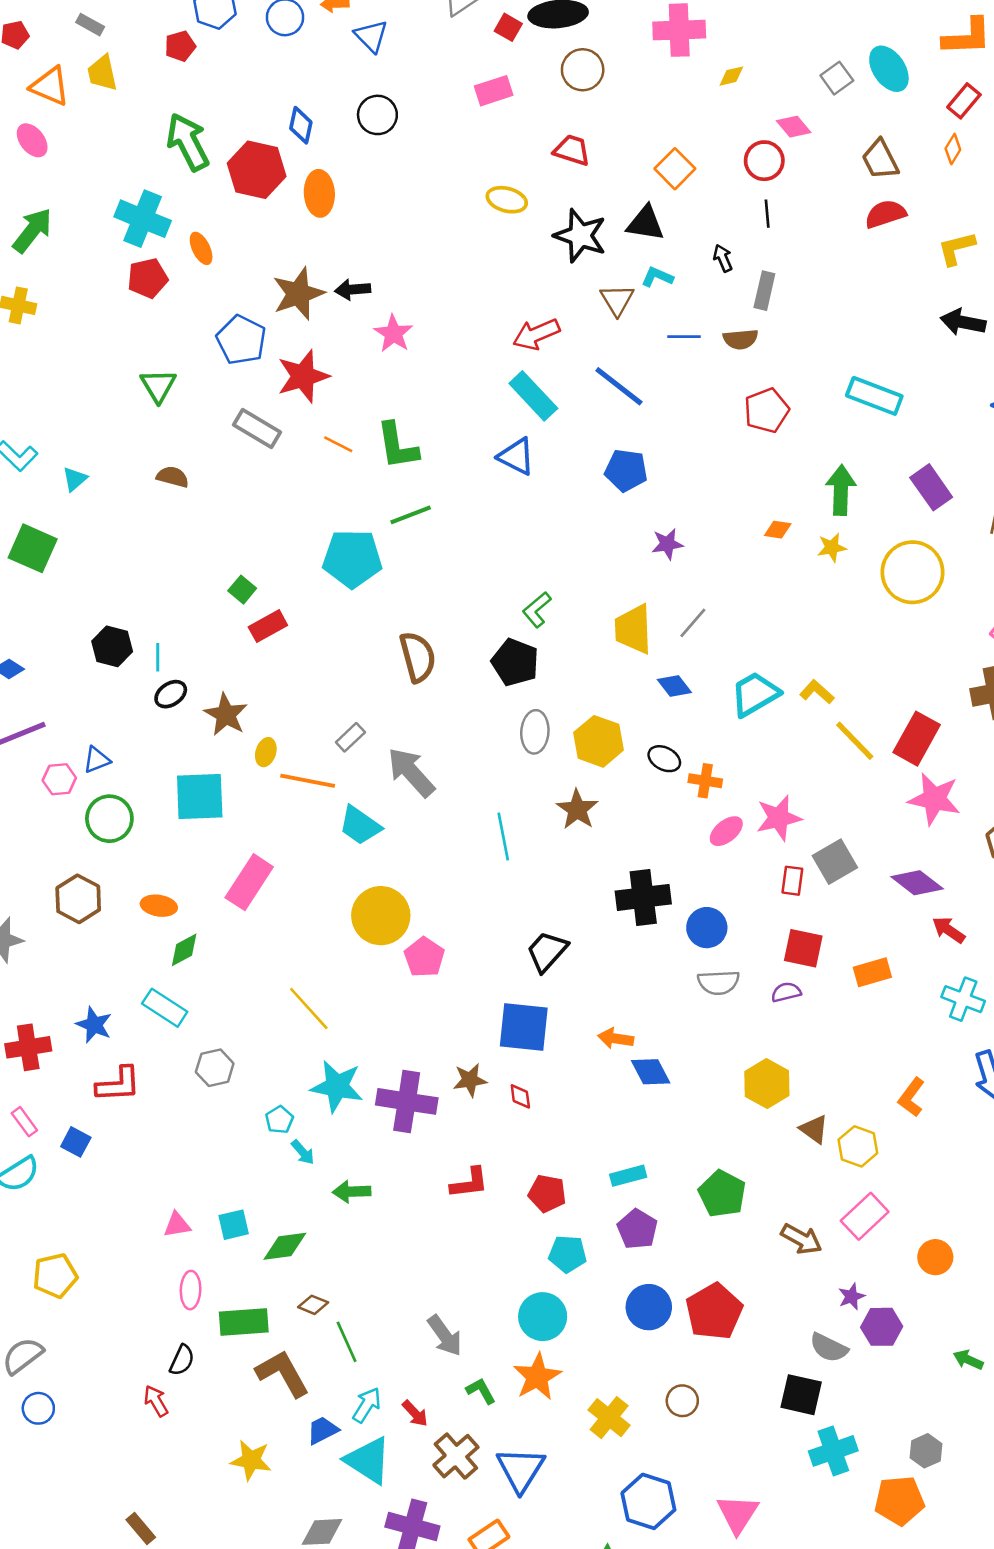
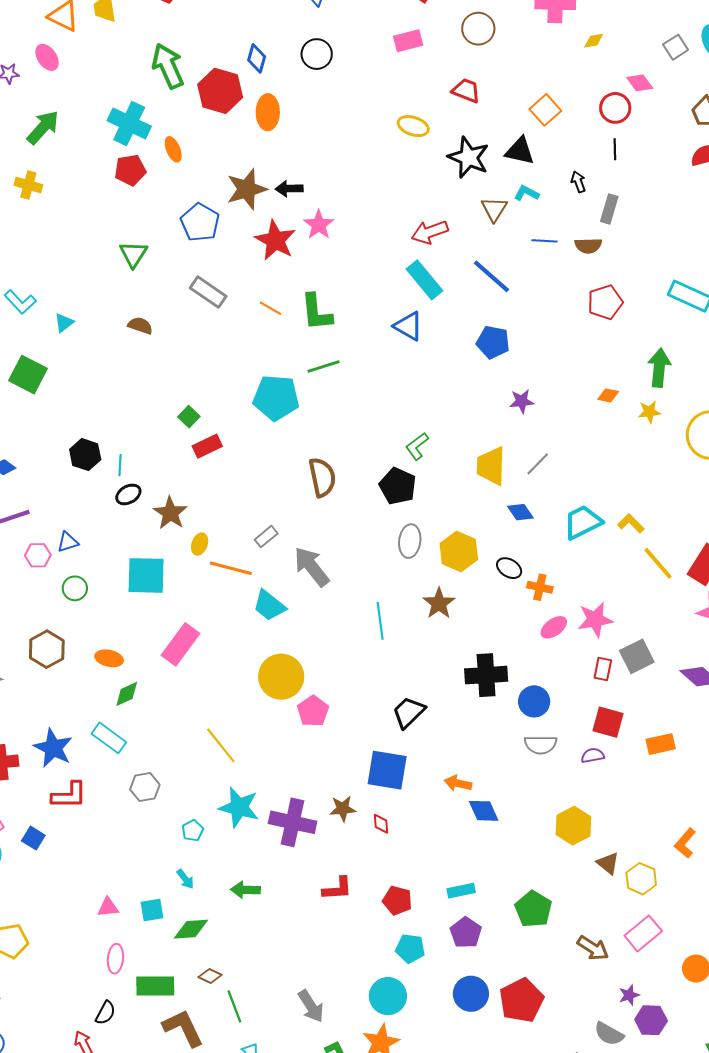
red star: (303, 376) -> (275, 240), moved, turned -30
green circle: (109, 819) -> (75, 588), size x0.7
blue star: (94, 1025) -> (53, 748), size x1.4
cyan arrow: (303, 1152) -> (185, 879), moved

